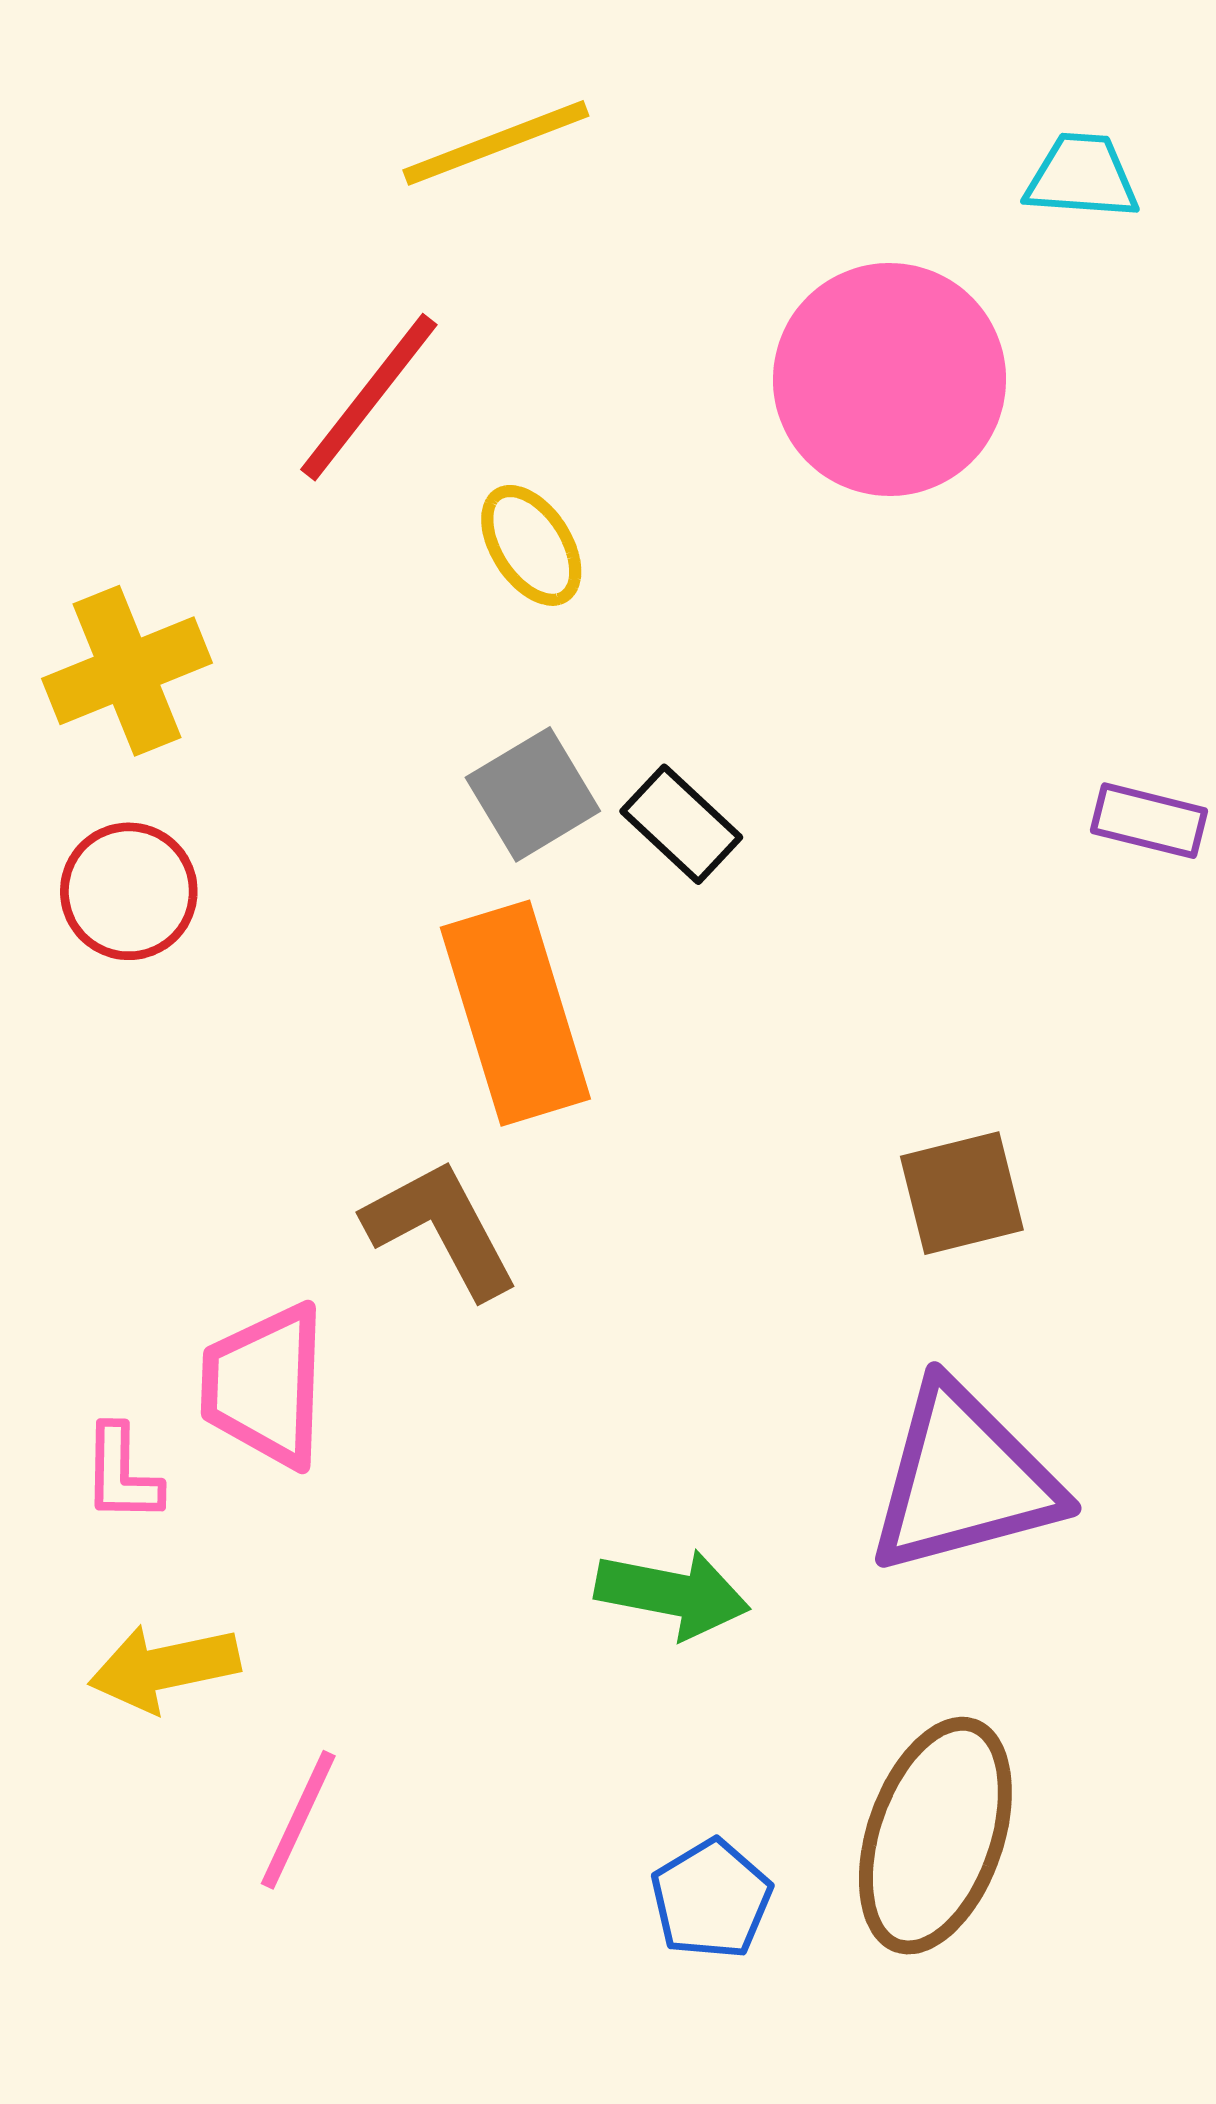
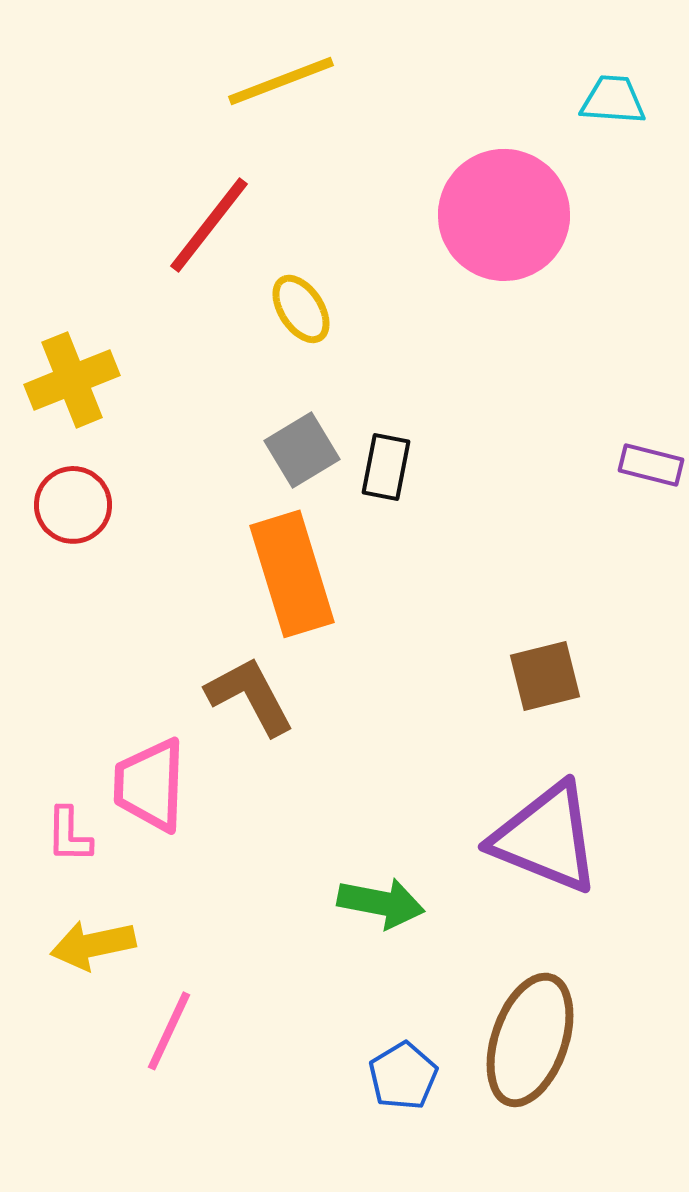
black rectangle: (681, 824) -> (386, 467), turned 58
purple triangle: (964, 1479) -> (546, 838), turned 37

